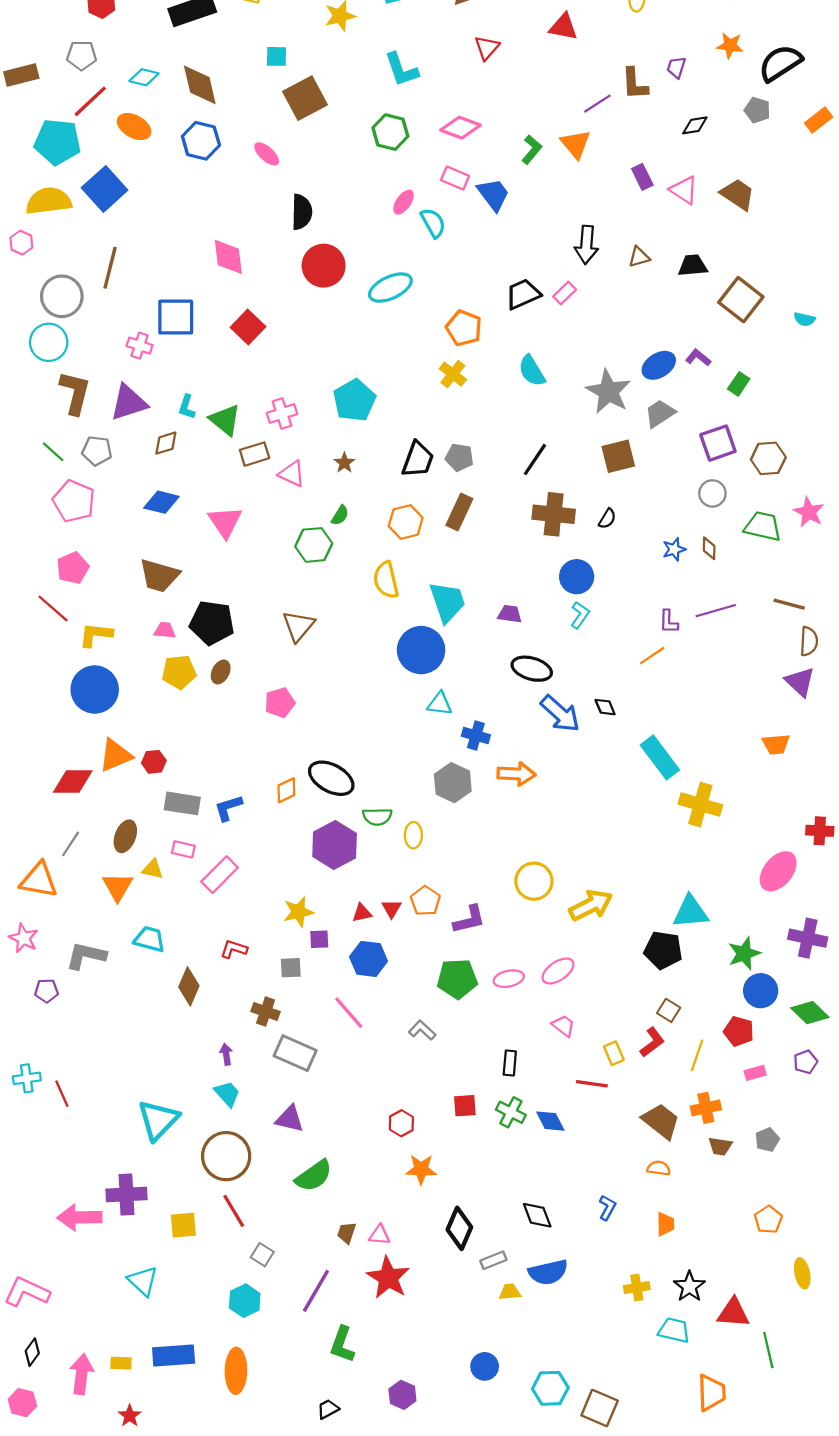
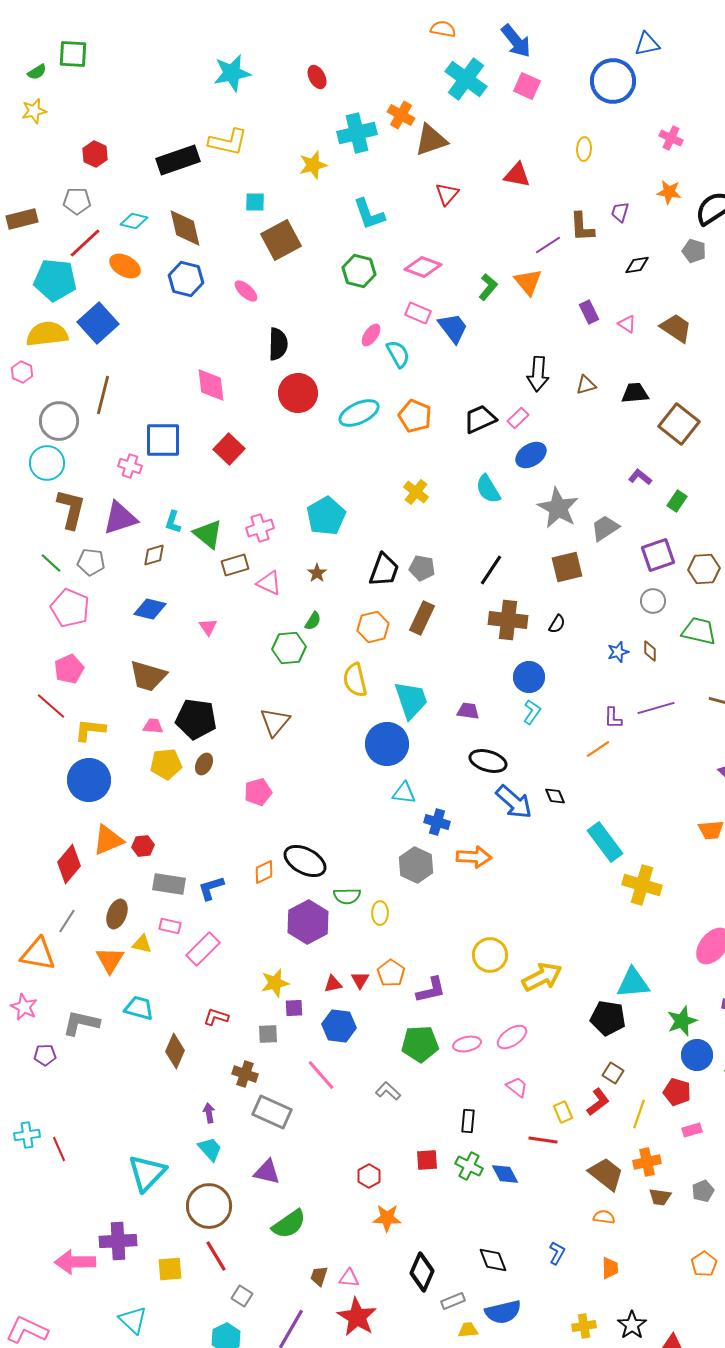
pink triangle: (684, 190) -> (627, 324), size x0.7
orange pentagon: (464, 328) -> (415, 416), moved
blue ellipse: (659, 365) -> (531, 455), moved
pink triangle: (225, 522) -> (208, 627), size x0.6
red diamond: (73, 782) -> (69, 864), turned -51

